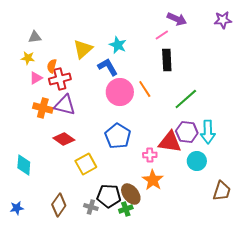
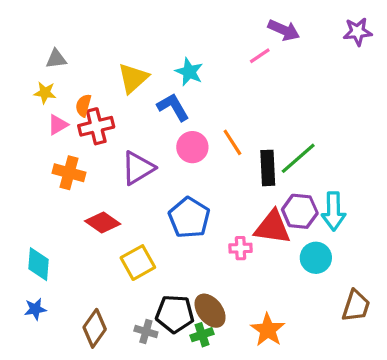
black rectangle: (167, 60) -> (268, 168), moved
pink circle: (120, 92) -> (192, 147), size x0.7
purple triangle: (65, 105) -> (138, 168), moved, turned -45
orange star: (153, 180) -> (268, 330), moved
blue star: (17, 208) -> (35, 309), moved

